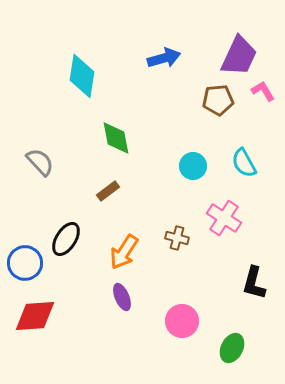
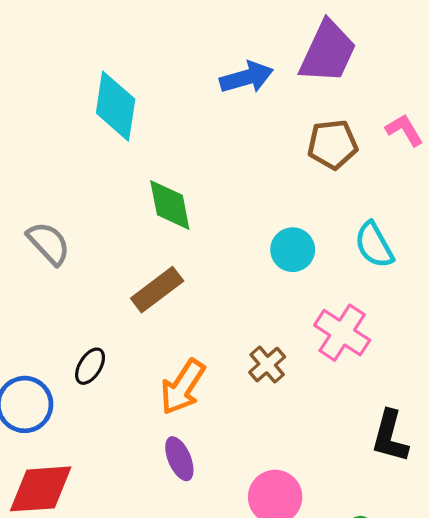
purple trapezoid: (239, 56) -> (328, 52), moved
brown rectangle: (108, 191) -> (157, 290), size x1.4
brown cross: (177, 238) -> (267, 365), turned 35
black ellipse: (66, 239) -> (90, 366), size x0.7

